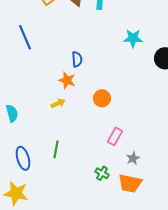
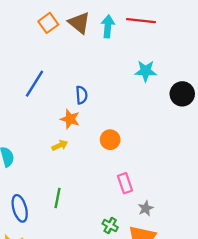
blue line: (25, 37) -> (35, 84), moved, turned 55
pink rectangle: (115, 136) -> (125, 183), turned -48

